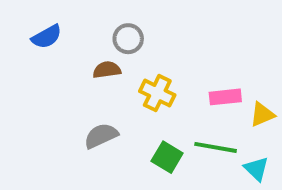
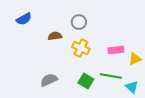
gray circle: (128, 39) -> (79, 22), moved
gray semicircle: (101, 136) -> (49, 80), moved

